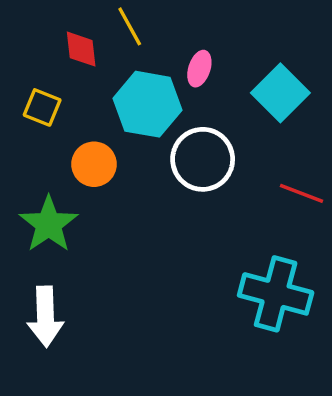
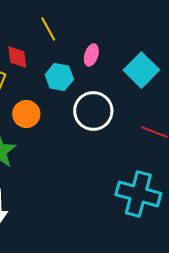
red diamond: (81, 49) -> (17, 57), moved
cyan hexagon: (148, 104) -> (59, 77), size x0.7

